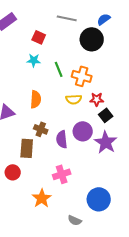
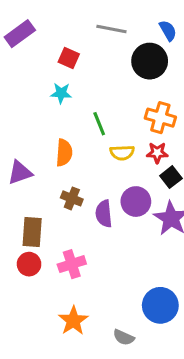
blue semicircle: (104, 19) -> (168, 31), turned 96
green line: (59, 69) -> (99, 124), moved
orange cross: (82, 76) -> (160, 118), moved
brown rectangle: (27, 148) -> (32, 232), moved
pink cross: (62, 174) -> (72, 264), moved
orange star: (42, 198) -> (73, 321), moved

